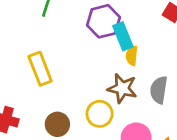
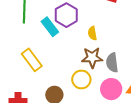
cyan rectangle: (123, 36) -> (50, 27), moved
gray semicircle: (159, 90) -> (112, 63), moved

